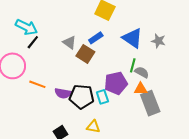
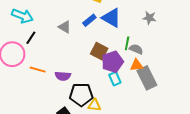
blue triangle: (132, 38) -> (111, 18), moved
black line: (33, 42) -> (31, 38), moved
brown square: (85, 54) -> (99, 51), moved
black pentagon: (82, 97) -> (81, 95), moved
cyan rectangle: (102, 97) -> (115, 79), moved

